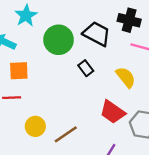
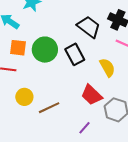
green circle: (59, 40) -> (45, 50), moved
black rectangle: (86, 68) -> (75, 54), size x1.5

